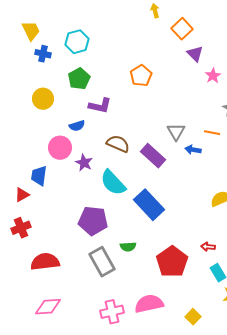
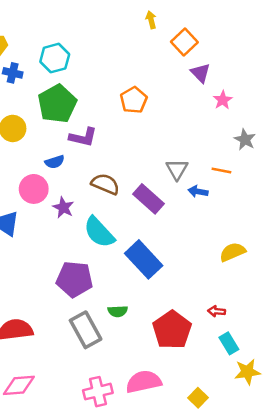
green pentagon: (79, 79) -> (57, 104), size x1.4

